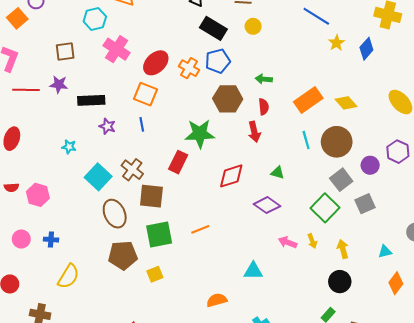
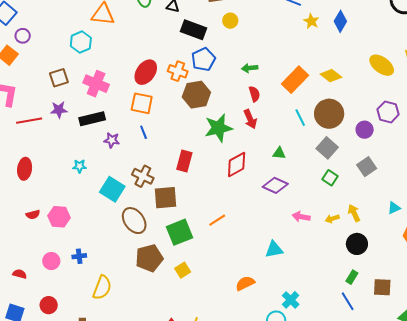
pink cross: (117, 49) -> (96, 84), moved
brown hexagon: (228, 99) -> (196, 95), moved
green star: (200, 134) -> (218, 128), moved
gray square: (341, 180) -> (327, 148), moved
green square: (325, 208) -> (330, 178), size x0.6
yellow arrow: (312, 241) -> (332, 219), moved, turned 104

